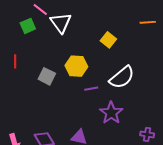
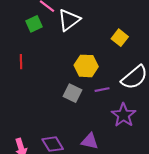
white triangle: (61, 23) -> (69, 20), turned 30
gray square: (47, 76) -> (72, 93), moved

